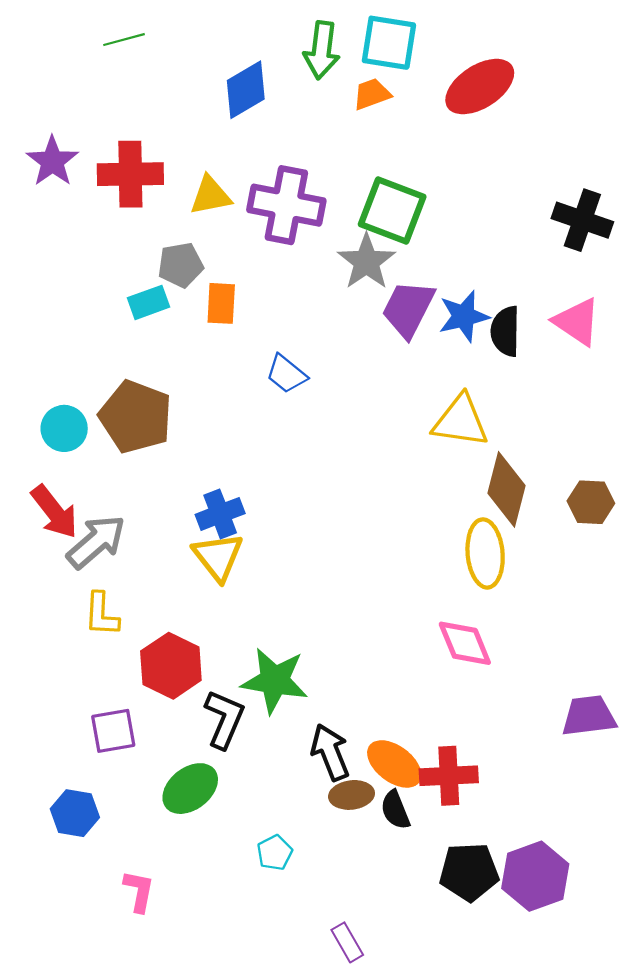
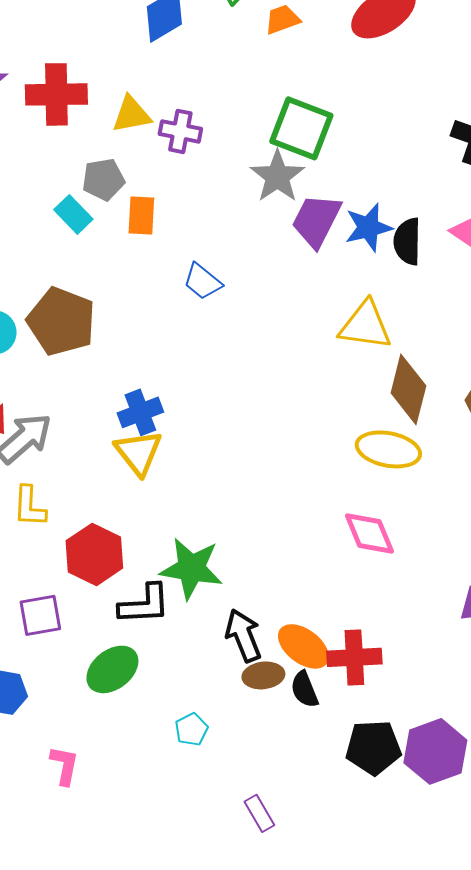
purple cross: (286, 205) -> (180, 131), moved, size x0.6
cyan rectangle: (149, 302) -> (73, 214), turned 66
yellow ellipse: (485, 553) -> (388, 449), turned -74
black L-shape: (224, 719) -> (144, 604), turned 64

